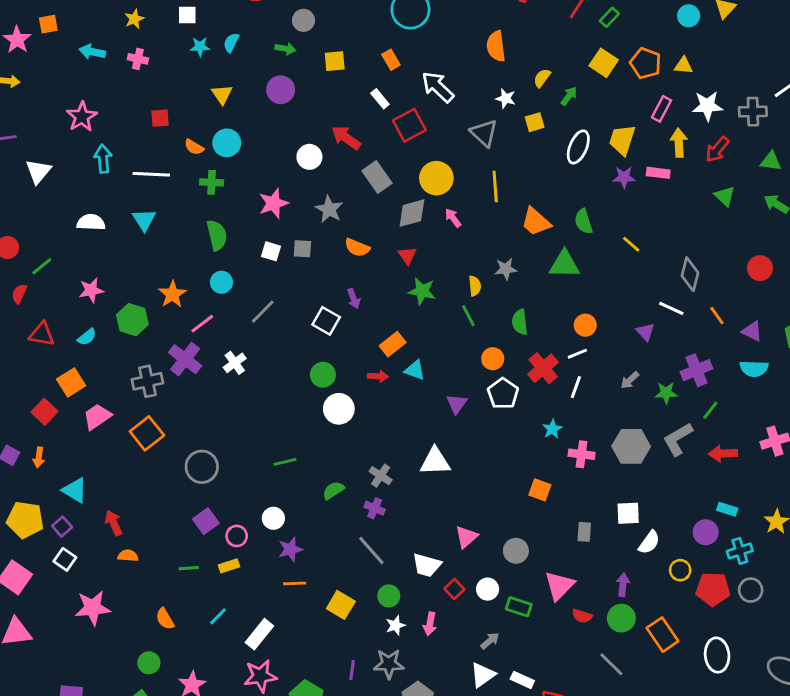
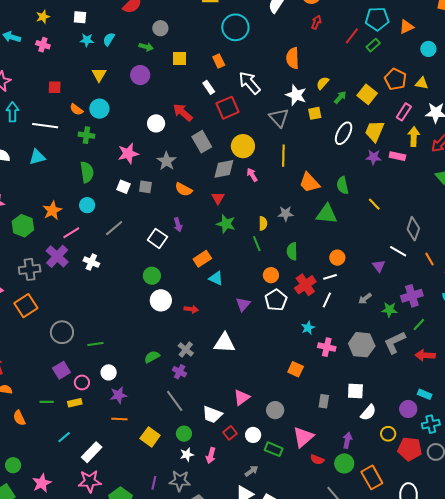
yellow square: (604, 63) -> (367, 94), moved
white star: (506, 98) -> (296, 95), size x1.5
cyan triangle: (144, 220) -> (37, 157), turned 42
white cross: (235, 363) -> (91, 262), turned -35
red arrow: (378, 376) -> (191, 309), moved
green line: (285, 462) -> (95, 344), moved
orange semicircle: (165, 619) -> (19, 418), moved

